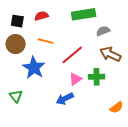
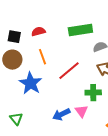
orange line: (46, 41) -> (42, 57), turned 56
pink triangle: (75, 79) -> (82, 111), moved, turned -32
green triangle: (16, 96) -> (16, 119), moved

